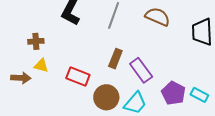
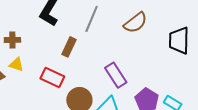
brown semicircle: (158, 17) -> (135, 23), turned 115
brown rectangle: (115, 59) -> (69, 47), moved

